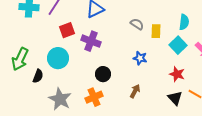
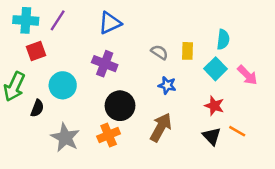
gray semicircle: (137, 24) -> (159, 52), moved
red square: (67, 30) -> (36, 51), moved
black circle: (103, 74) -> (120, 106), size x1.5
brown arrow: (135, 91) -> (161, 127), size x1.6

